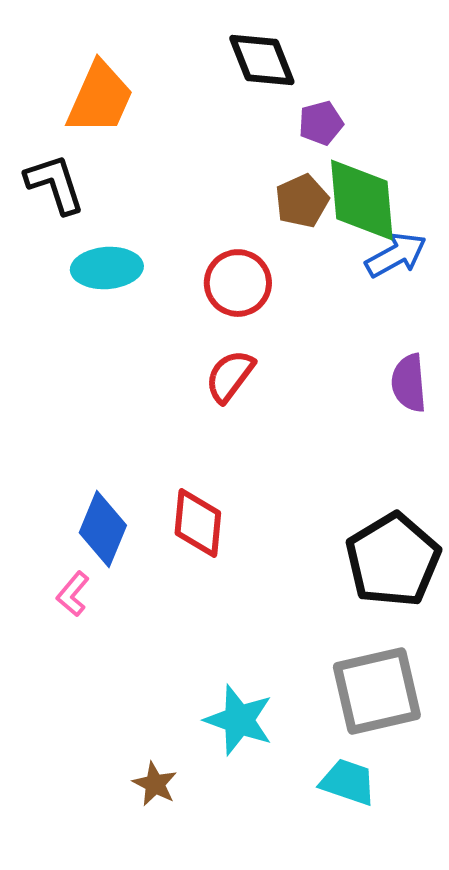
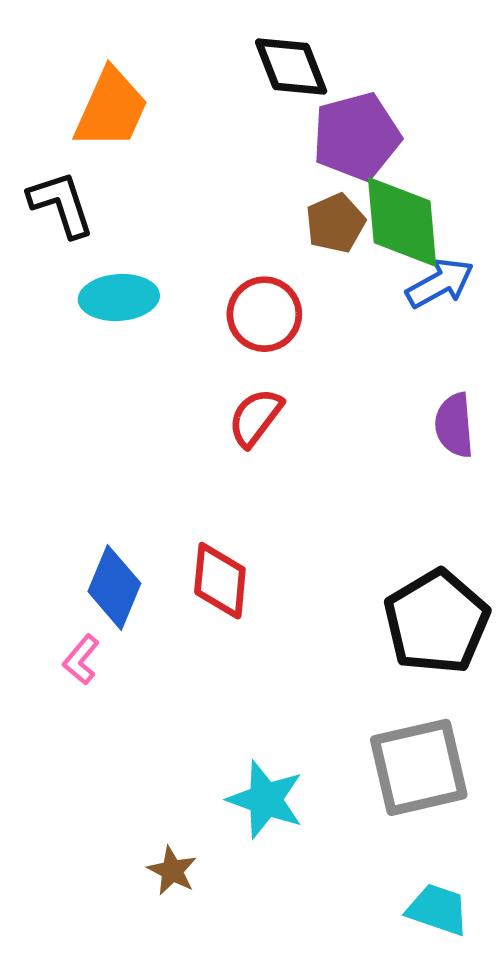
purple pentagon: (321, 123) -> (357, 136), size x1.8
cyan trapezoid: (348, 782) -> (438, 910), moved

